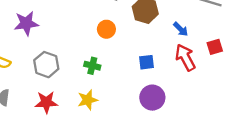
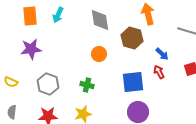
red arrow: (185, 57) -> (159, 72), moved, size x0.6
blue square: (146, 62) -> (133, 82), size x1.6

